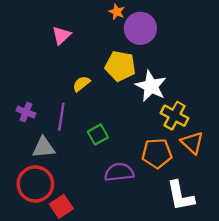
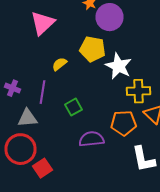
pink triangle: (61, 35) -> (42, 23), size x1.5
yellow cross: (175, 116) -> (138, 91), turned -30

